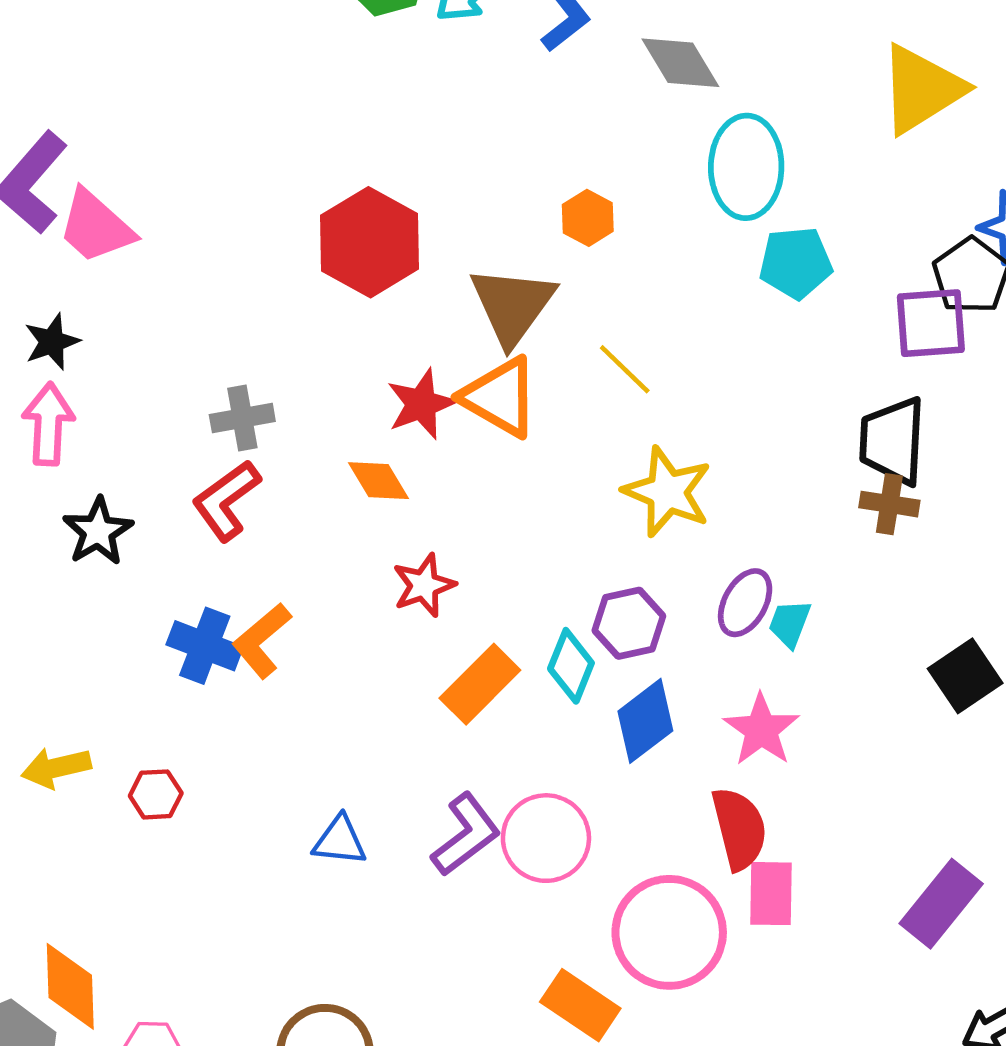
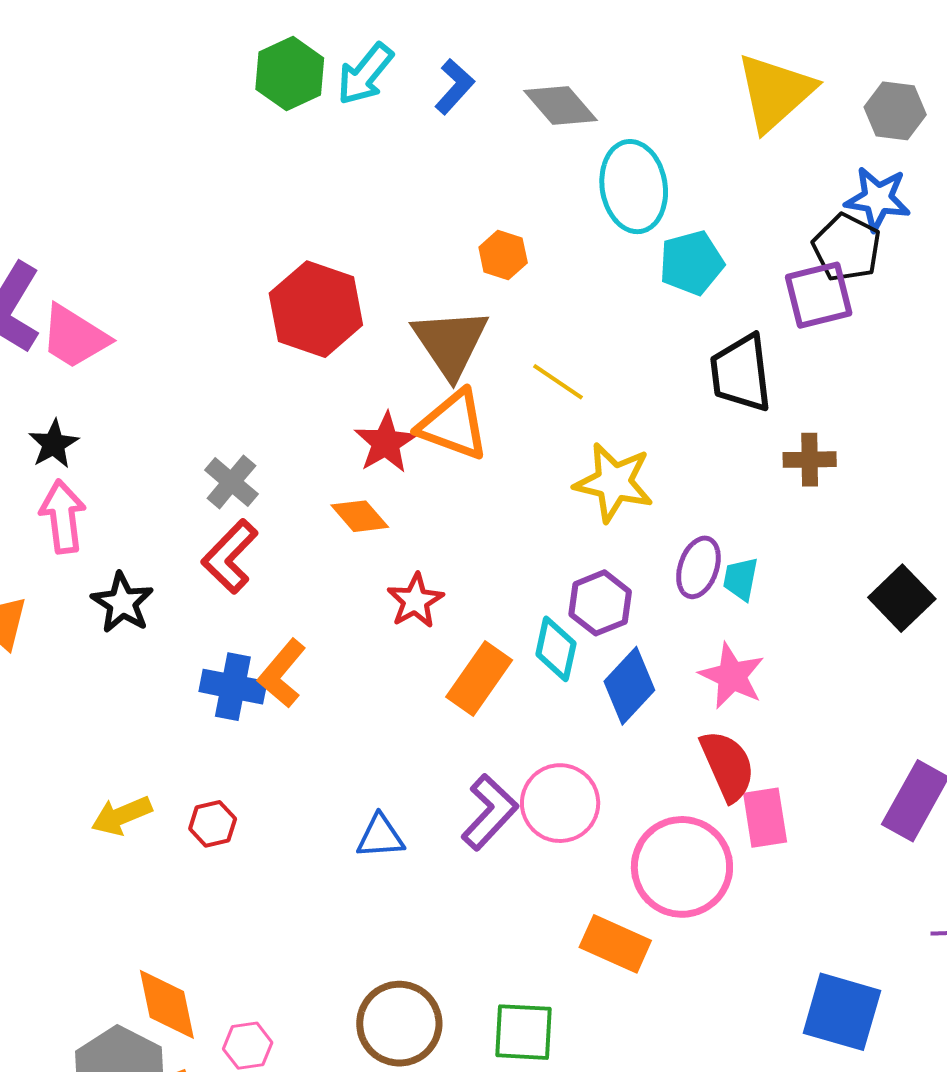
gray cross: (242, 418) -> (231, 482), turned -30
black trapezoid: (892, 441) -> (741, 373), moved

